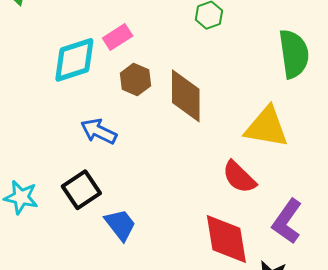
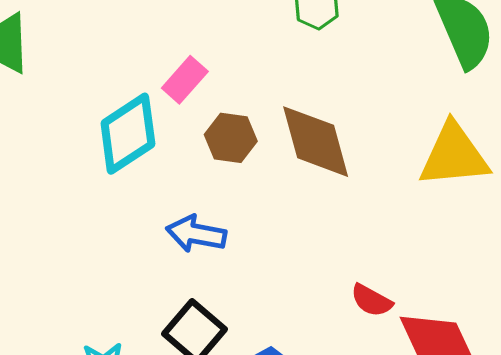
red semicircle: (239, 177) -> (372, 300), moved, size x0.7

